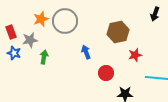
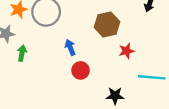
red circle: (106, 73) -> (81, 70), moved

